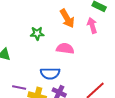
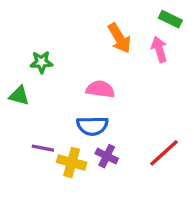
green star: (37, 33) -> (41, 62), moved
pink semicircle: (65, 48) -> (100, 89), moved

